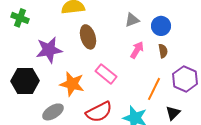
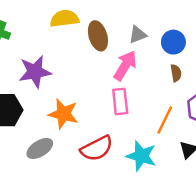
brown ellipse: (88, 37) -> (98, 36), moved
pink arrow: (137, 50) -> (125, 66), moved, size x1.4
pink rectangle: (106, 74) -> (120, 101), moved, turned 45

